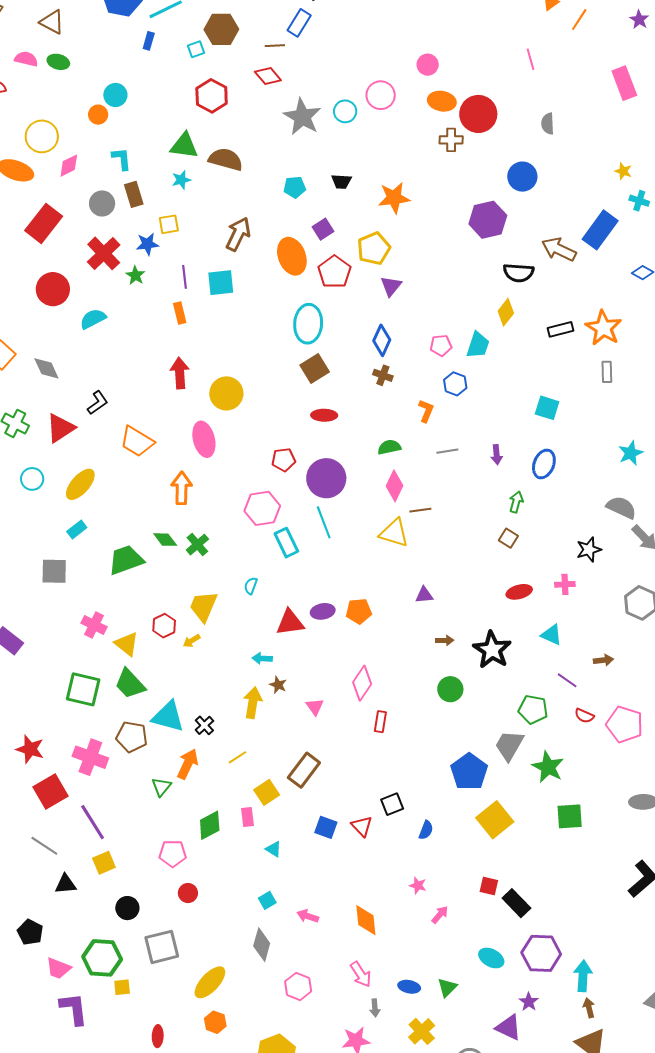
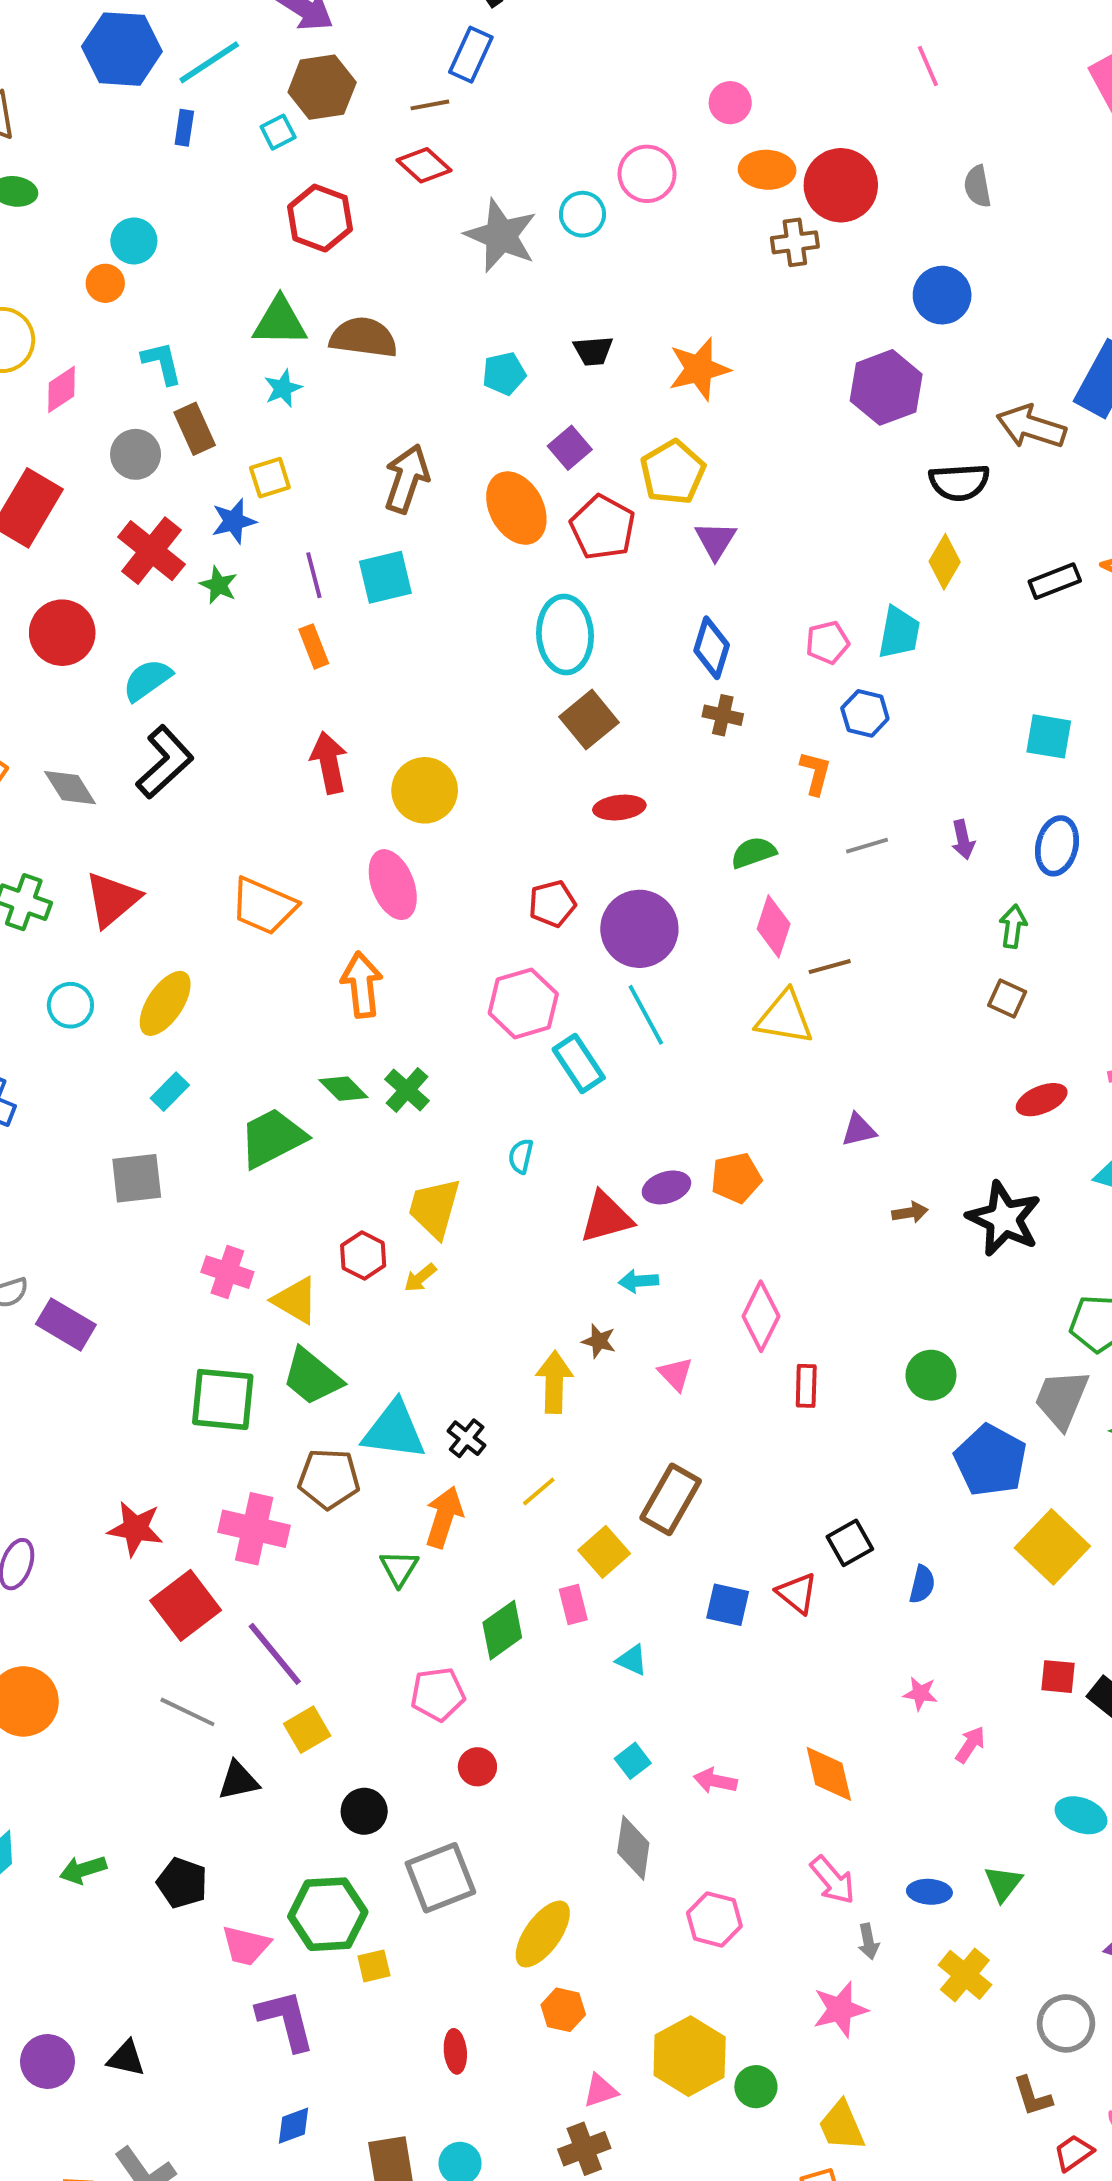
black L-shape: (98, 403) -> (165, 762), moved, size x1.5
cyan arrow: (262, 658) -> (638, 1281), moved
green circle: (450, 689) -> (931, 1375), moved

